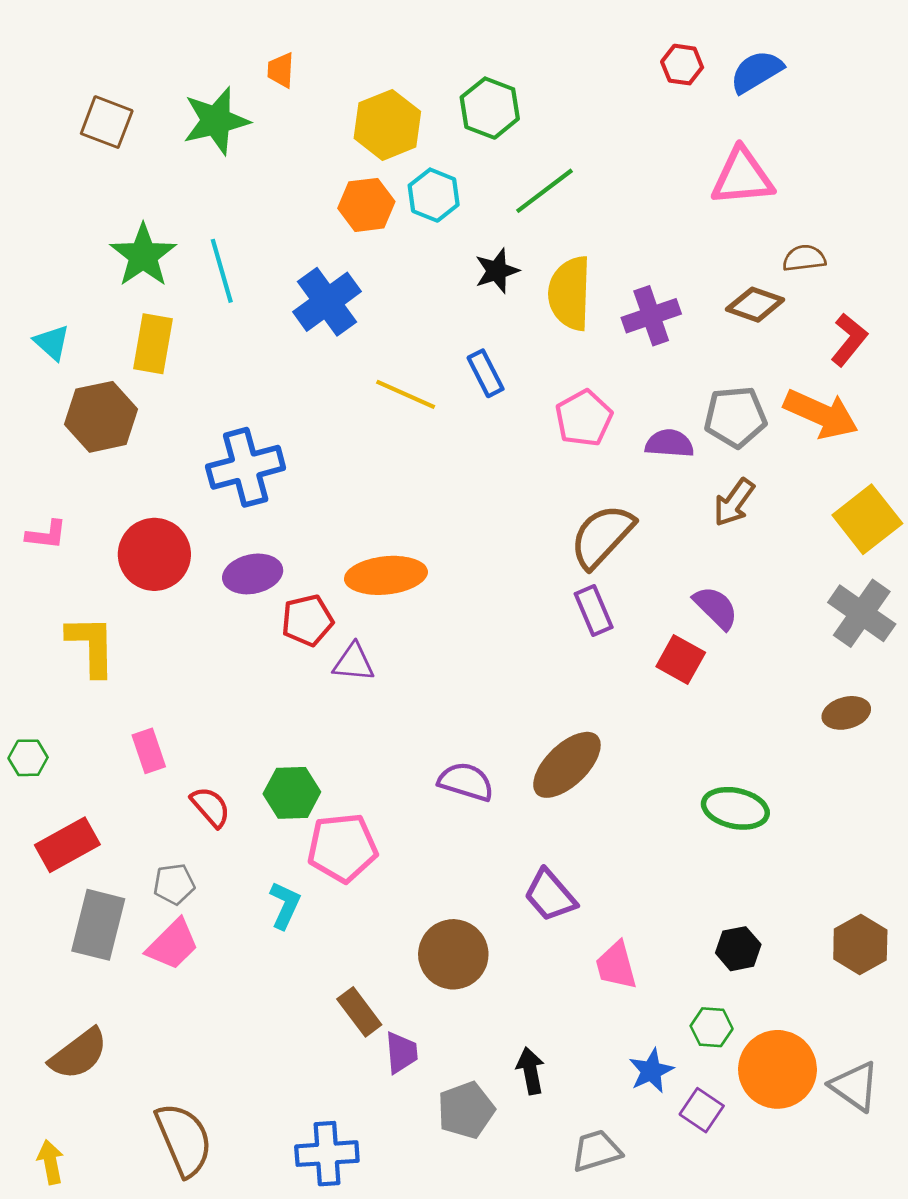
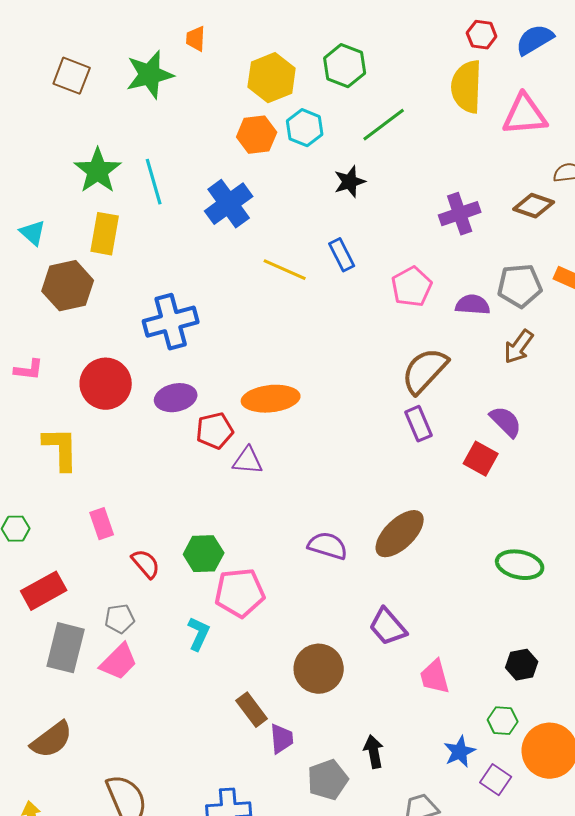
yellow semicircle: (570, 293) -> (467, 87), moved

